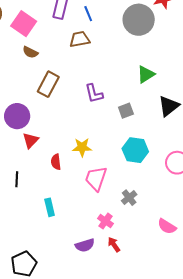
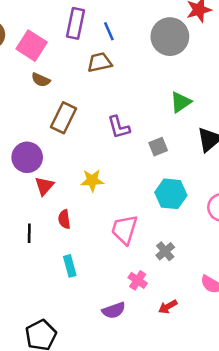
yellow star: (82, 147) -> (92, 180), moved
red semicircle: (56, 162) -> (64, 219), moved
red arrow: (114, 245) -> (168, 307), moved, turned -84

